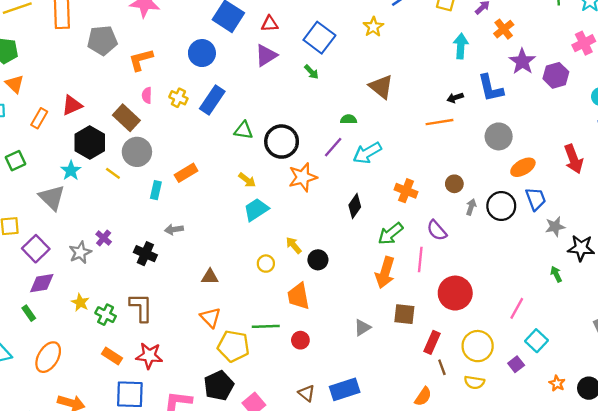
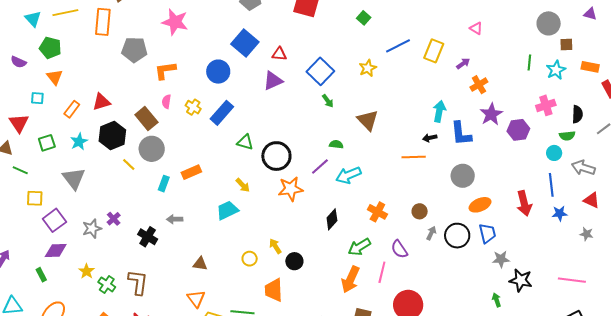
cyan arrow: (461, 46) -> (439, 111), moved
green arrow: (311, 72) -> (328, 101), moved
cyan star: (71, 171) -> (79, 142), moved
cyan trapezoid: (256, 210) -> (227, 210), moved

